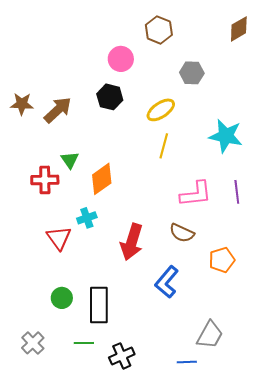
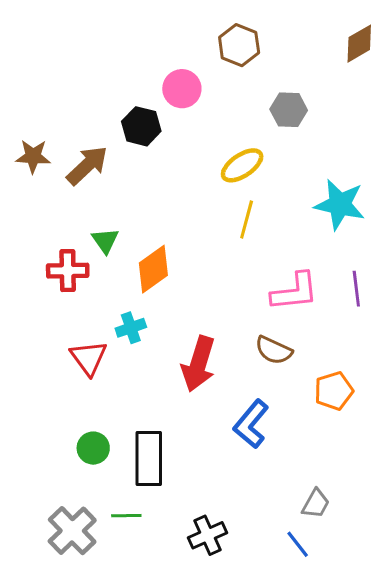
black hexagon: (110, 97) -> (141, 126), moved
gray trapezoid: (210, 335) -> (316, 504), size x0.7
gray cross: (33, 343) -> (72, 531), moved, size x1.4
black cross: (122, 356) -> (207, 535), moved
blue line: (187, 362) -> (298, 544), moved, turned 54

